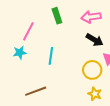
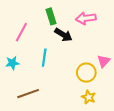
black arrow: (95, 40) -> (63, 35), moved
cyan star: (20, 53) -> (12, 63), moved

